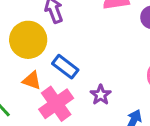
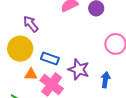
purple star: (101, 95) -> (79, 69), size x1.5

